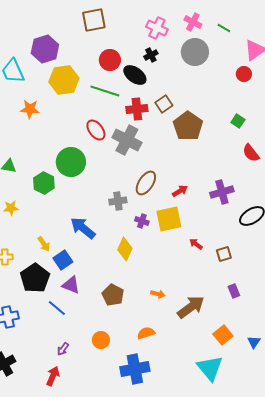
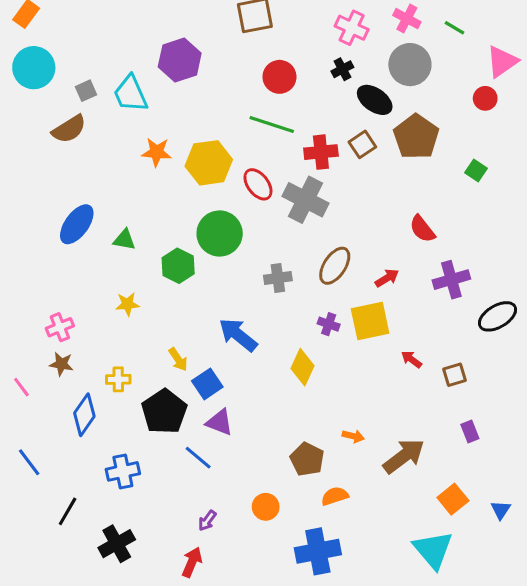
black ellipse: (135, 75) -> (375, 100), moved
yellow hexagon: (64, 80) -> (209, 163), moved
brown pentagon: (188, 126) -> (416, 137), moved
red semicircle: (251, 153) -> (422, 229), moved
gray cross: (118, 201) -> (278, 278), moved
brown pentagon: (113, 295) -> (307, 459), moved

